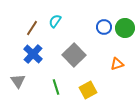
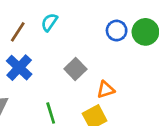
gray square: (74, 55) -> (75, 69), size x0.7
orange triangle: (117, 64) -> (106, 90), moved

